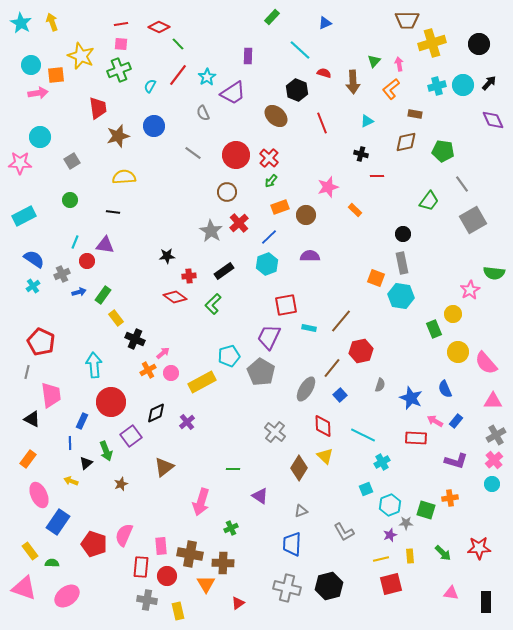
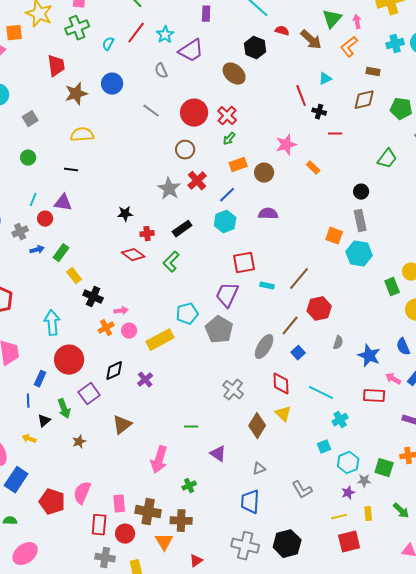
green triangle: (374, 61) -> (332, 19), size x1.5
brown arrow: (353, 82) -> (311, 40), turned -45
red line: (322, 123) -> (301, 96), moved
pink arrow: (163, 353) -> (121, 311), turned 32

